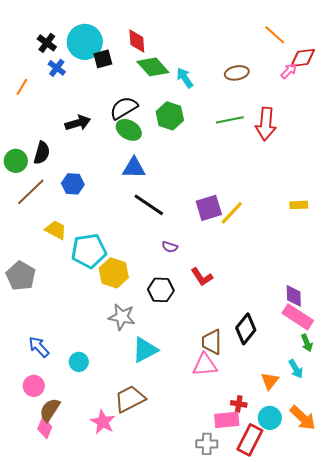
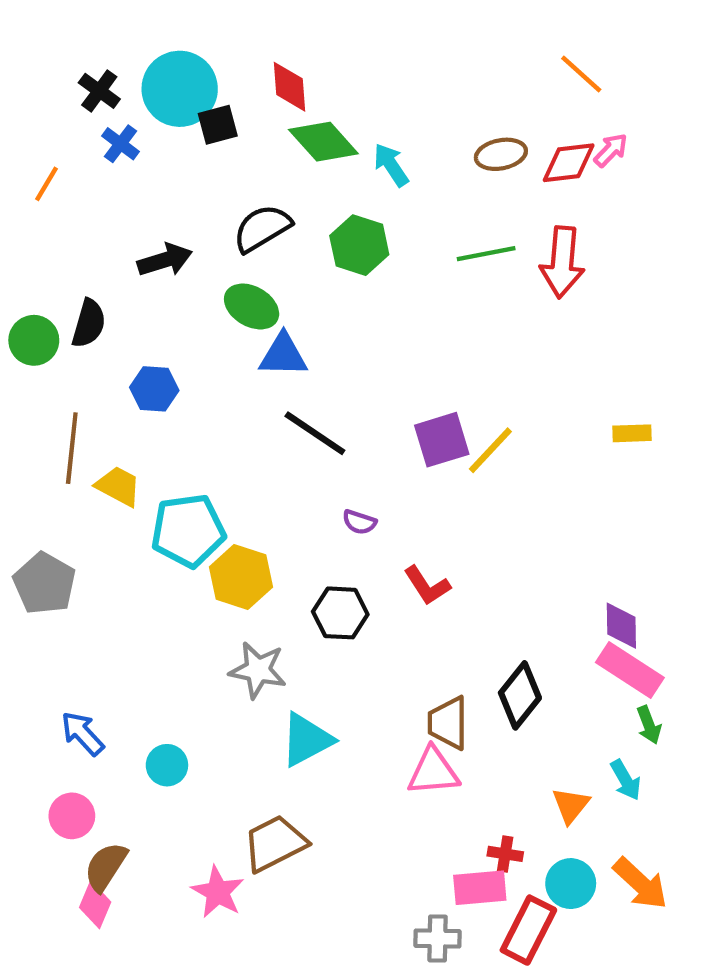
red diamond: (303, 58) -> (569, 163), moved
green ellipse: (129, 130) -> (252, 306), moved
brown line: (31, 192) -> (72, 448), moved, turned -40

